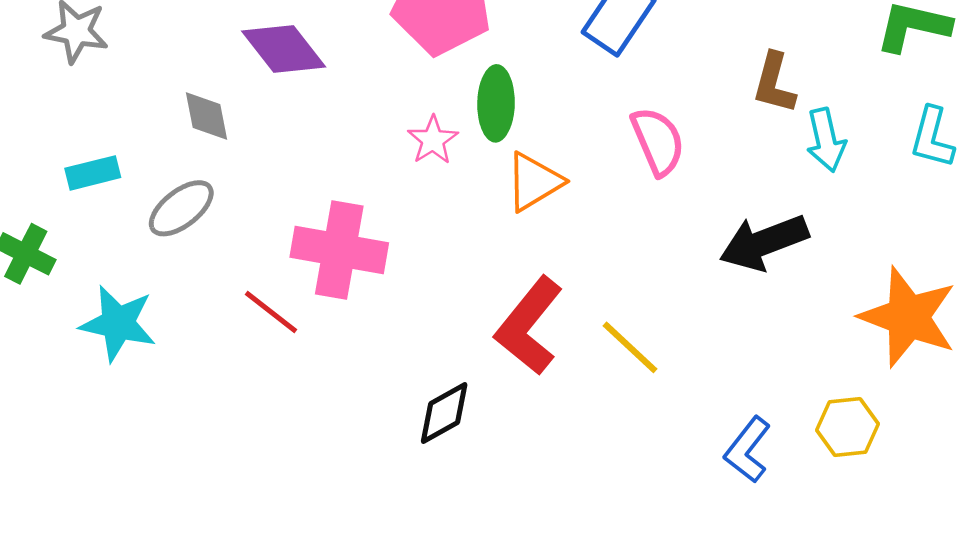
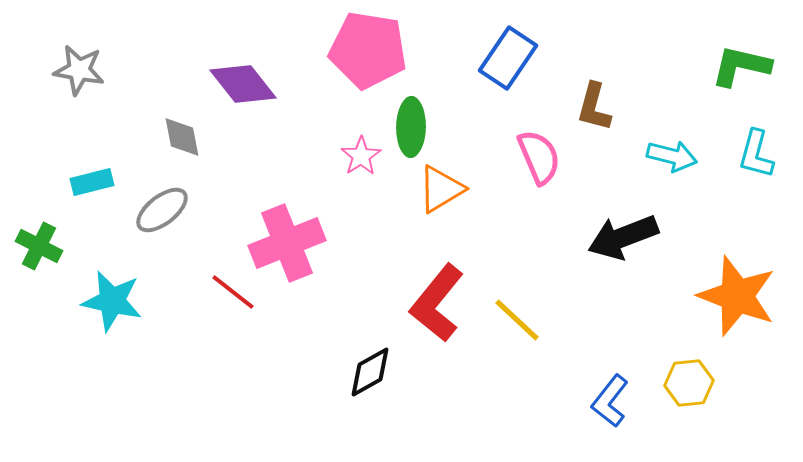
brown L-shape: (774, 83) -> (594, 107), moved
cyan arrow: (826, 140) -> (672, 156), turned -63
pink cross: (339, 250) -> (287, 243), turned -32

